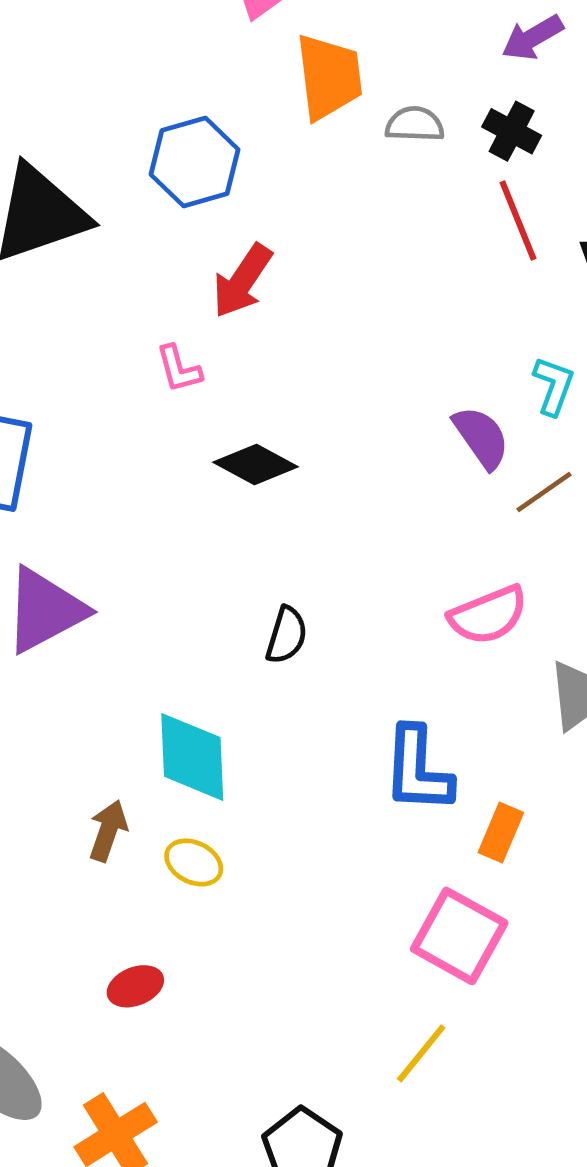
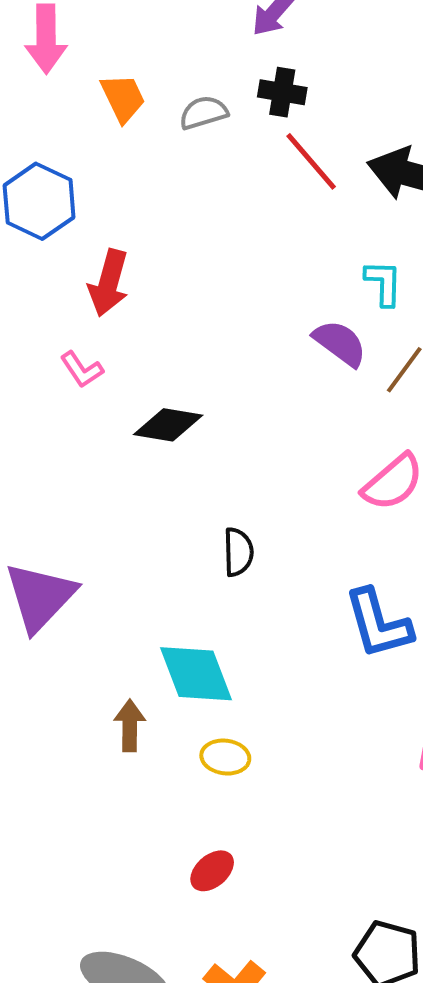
orange trapezoid: (329, 77) -> (123, 98), size x0.7
brown arrow: (108, 831) -> (130, 726), moved

